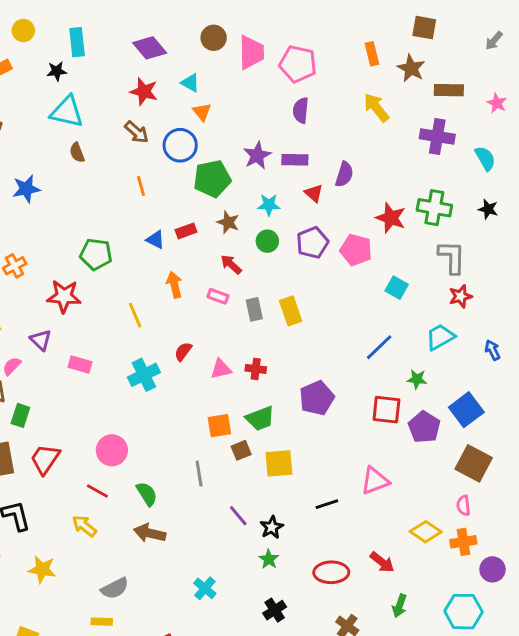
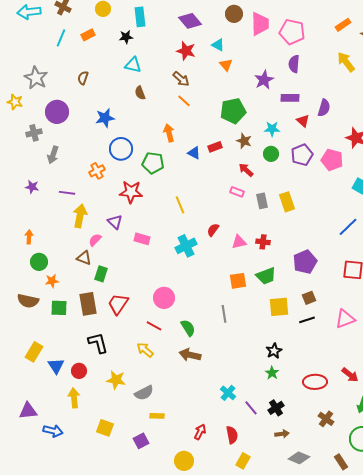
orange rectangle: (372, 54) -> (343, 25), turned 70
cyan triangle: (67, 112) -> (133, 65), size x0.7
blue circle: (180, 145) -> (121, 149), moved
purple star: (257, 155) -> (264, 80), moved
orange line: (141, 186) -> (184, 101), moved, turned -32
orange arrow: (174, 285) -> (169, 133), moved
brown square: (241, 450) -> (309, 298), moved
black line: (327, 504) -> (307, 320), moved
purple line: (238, 516) -> (251, 408), moved
gray semicircle: (115, 588) -> (144, 393), moved

